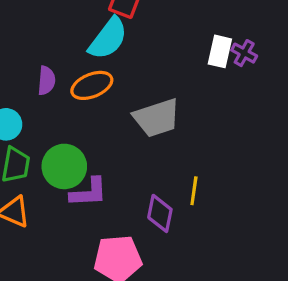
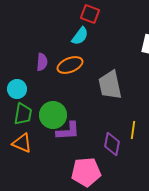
cyan semicircle: (108, 38) -> (80, 36), size x0.7
gray trapezoid: (157, 118) -> (110, 85), turned 96

